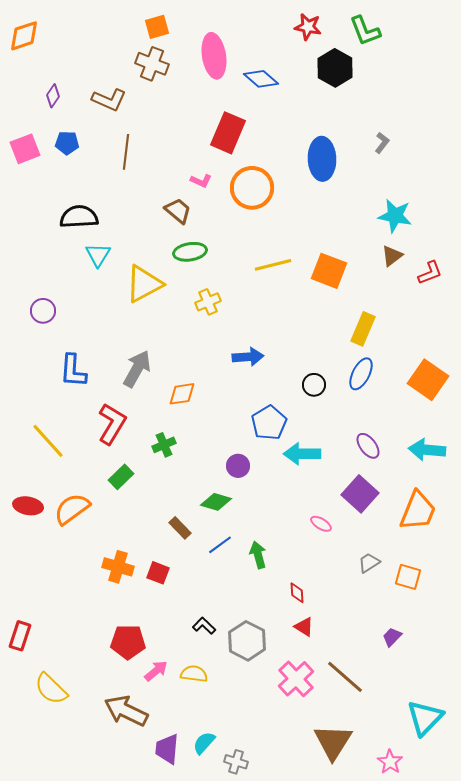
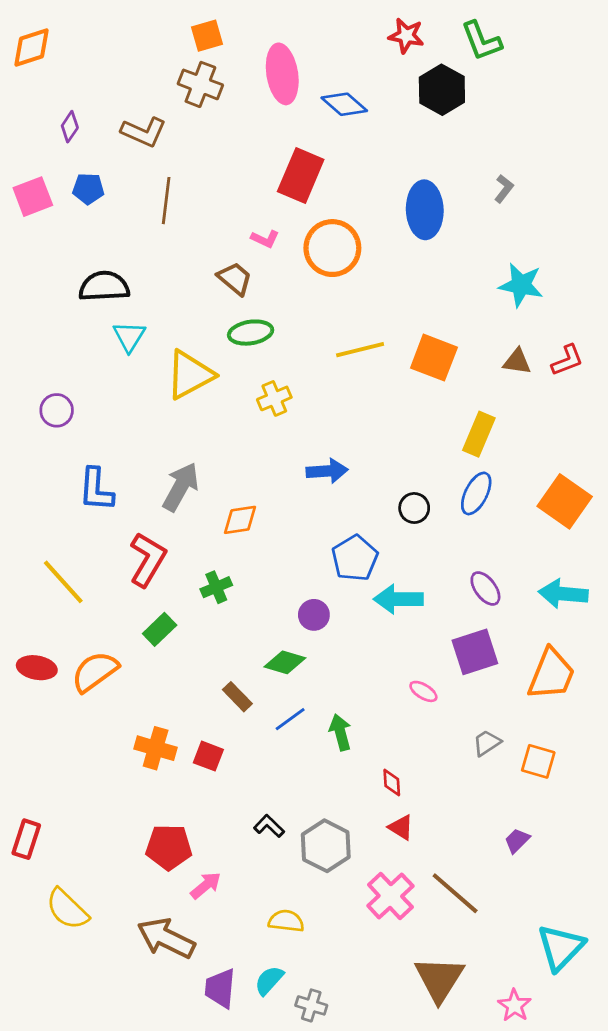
brown triangle: (392, 256) -> (517, 362), moved, turned 45
purple square: (360, 494) -> (475, 652), turned 30
yellow semicircle: (194, 674) -> (286, 921), moved

